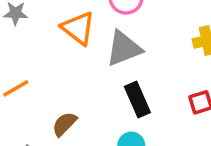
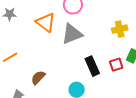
black rectangle: (137, 100) -> (92, 66), moved

